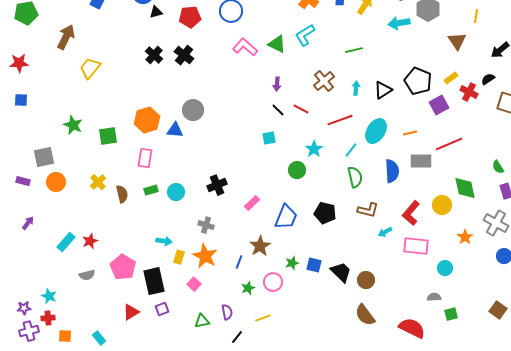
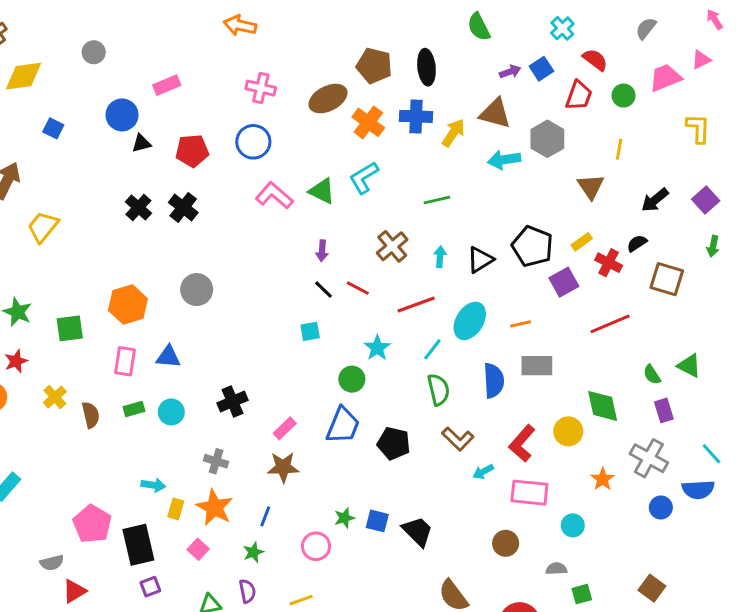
blue triangle: (175, 130) -> (168, 357), moved
red line: (449, 144) -> (610, 324), moved
brown L-shape: (368, 210) -> (458, 439), turned 30
blue trapezoid: (286, 217) -> (343, 425), moved
red star: (90, 241) -> (16, 361), moved
brown star: (260, 246) -> (283, 467), moved, turned 30
gray semicircle: (87, 275) -> (52, 563), moved
brown circle: (366, 280) -> (506, 543), moved
green star: (248, 288) -> (253, 552), moved
red triangle: (131, 312) -> (74, 591), moved

